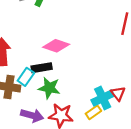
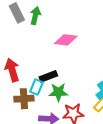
pink diamond: (56, 46) -> (66, 40), moved

